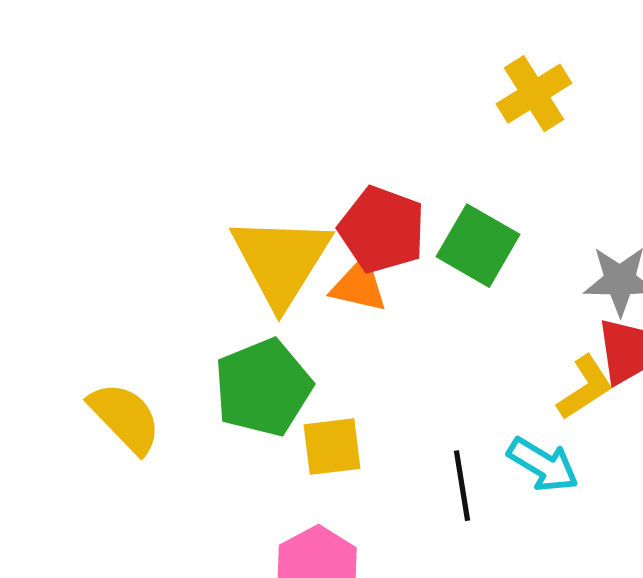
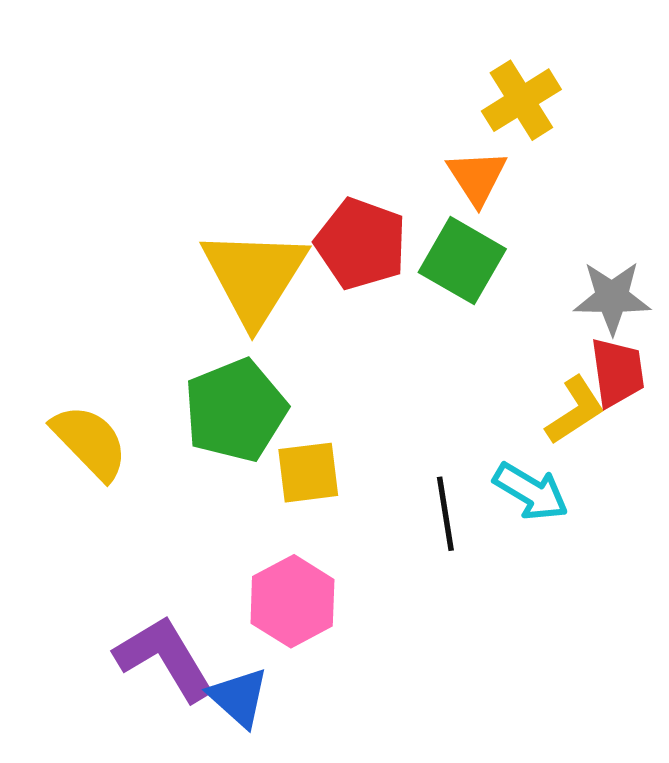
orange triangle: (359, 286) -> (477, 177), moved, turned 44

